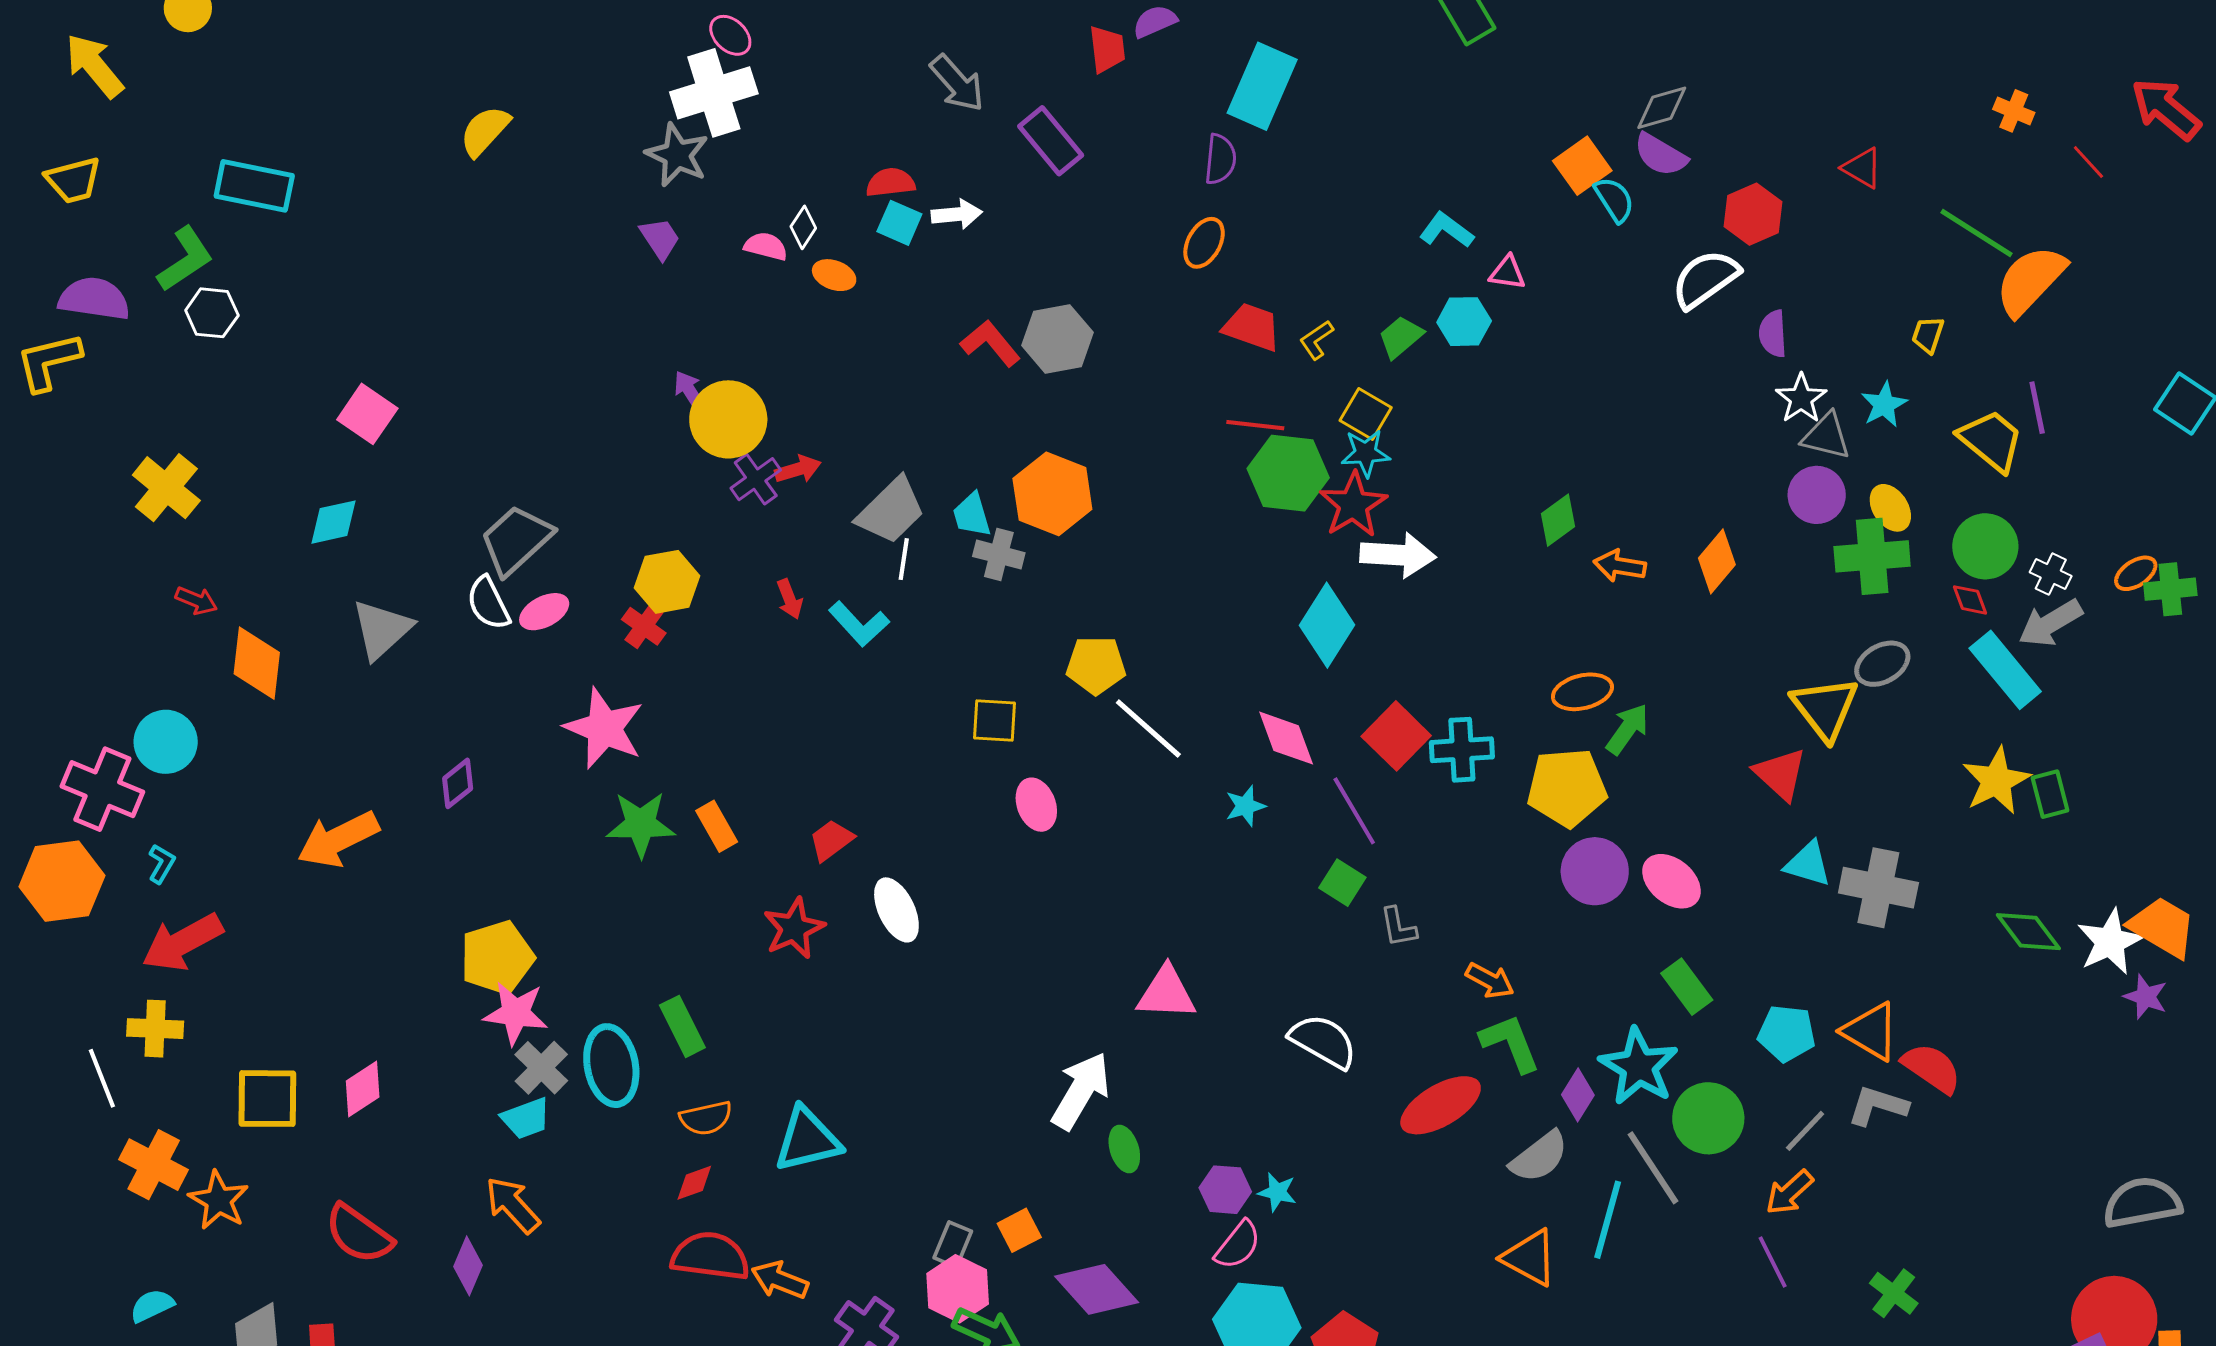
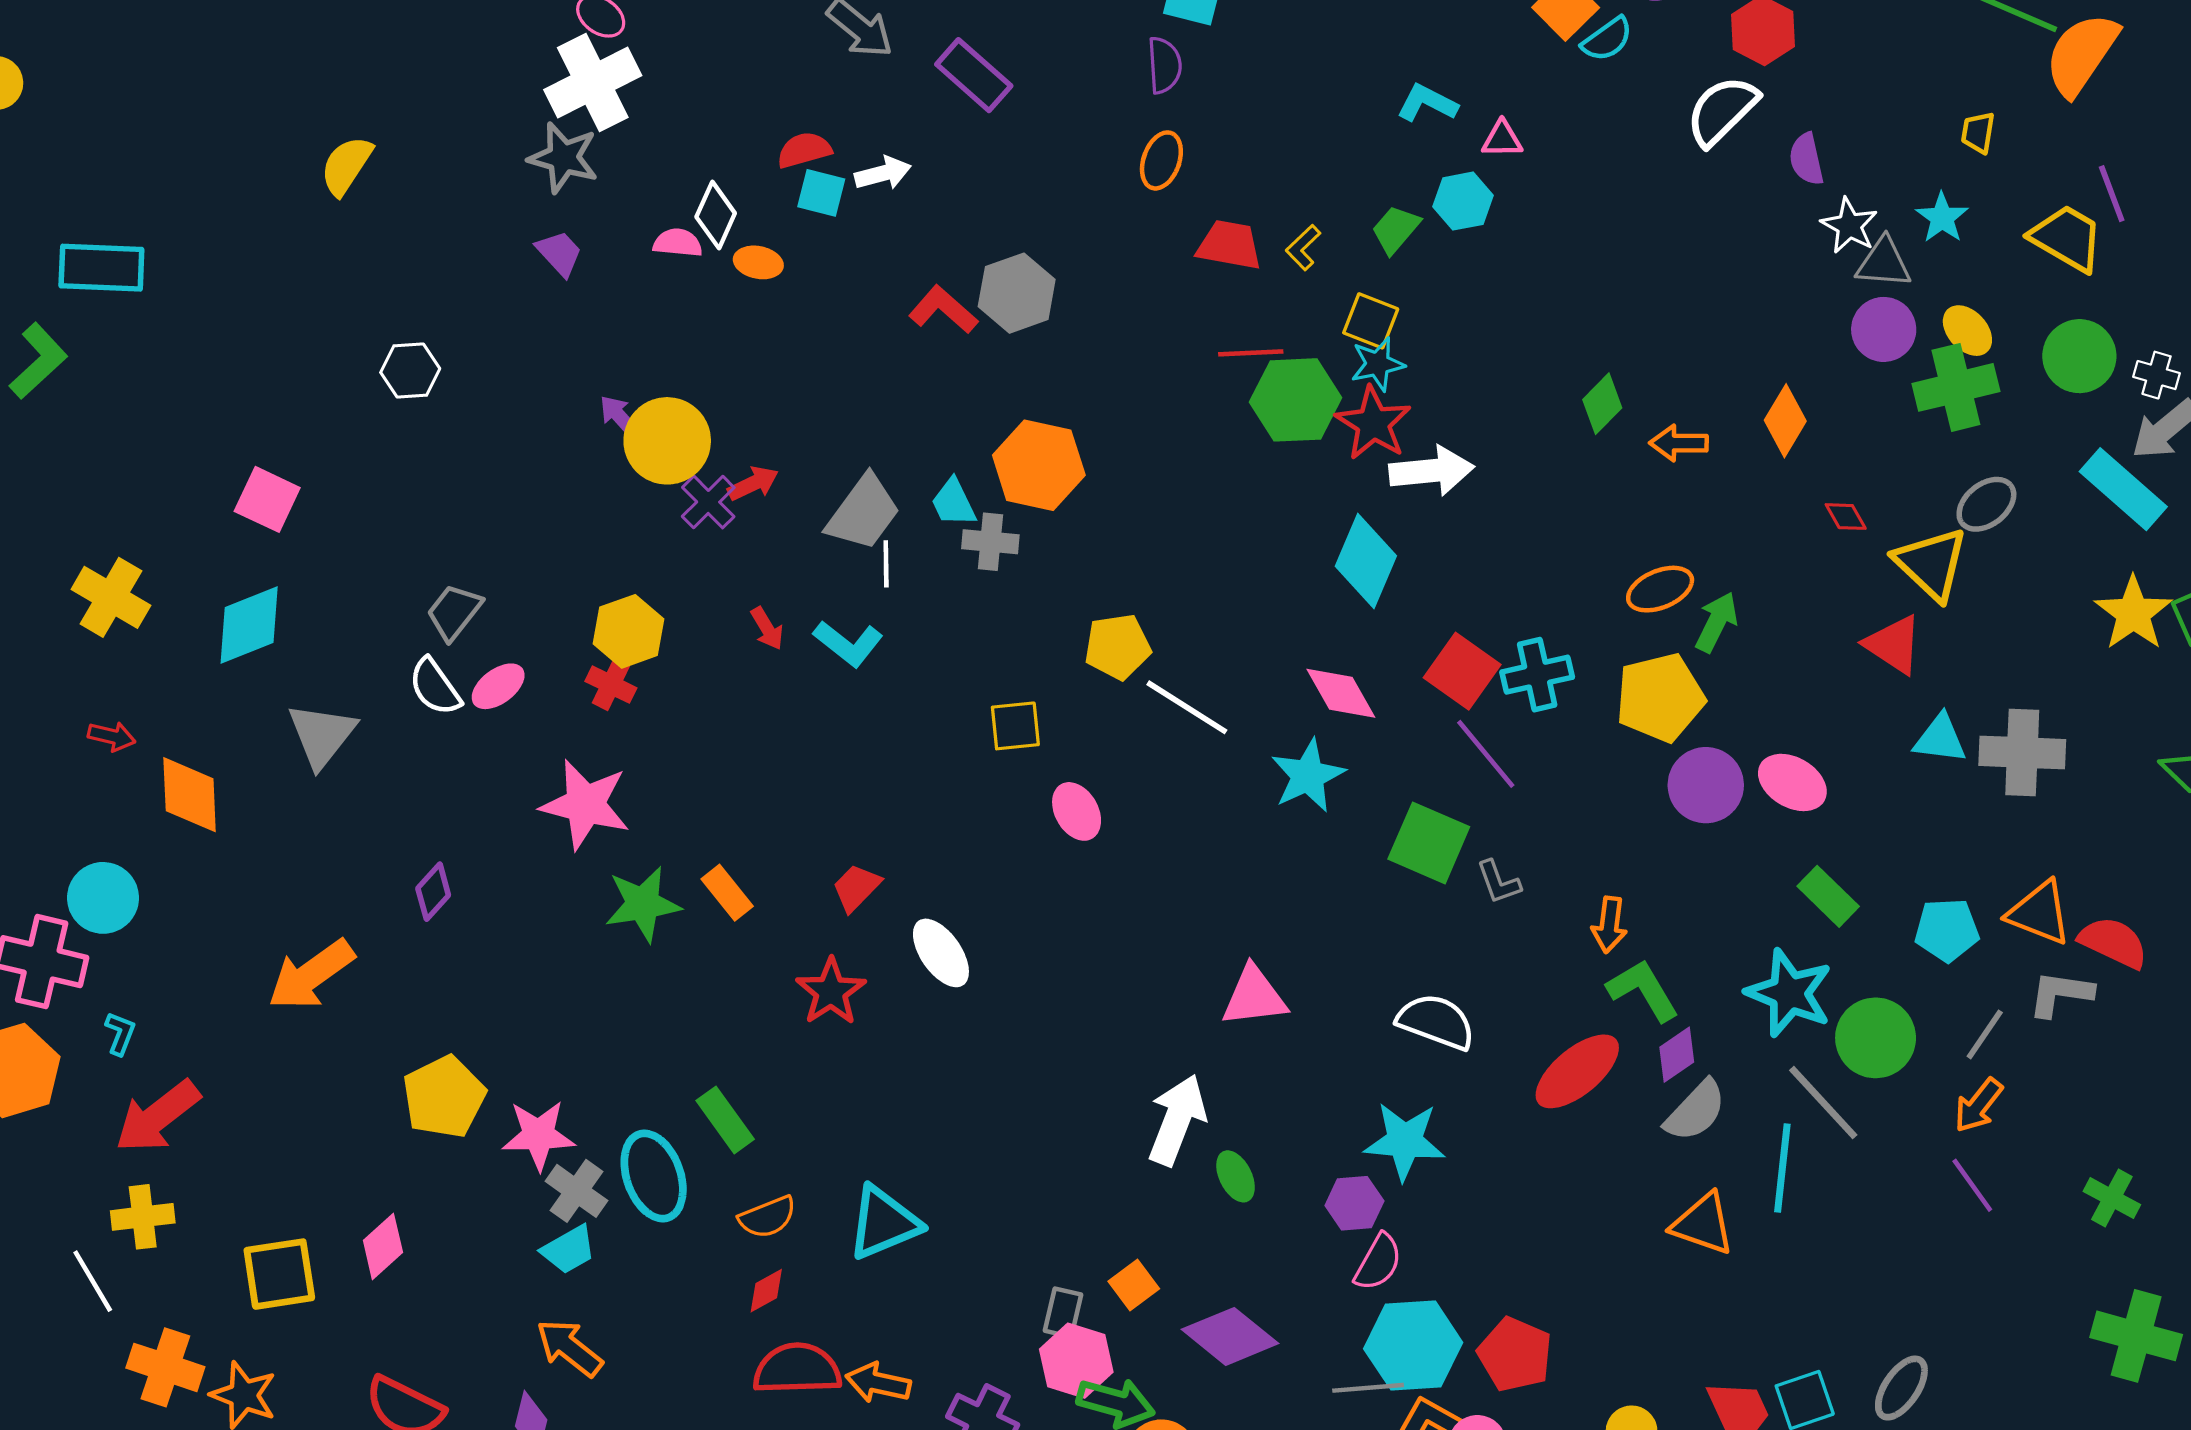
cyan semicircle: (1614, 200) -> (1607, 39), turned 96
white diamond: (803, 227) -> (716, 215), size x1.4
white hexagon: (212, 313) -> (410, 371), moved
yellow cross: (166, 488) -> (111, 597), moved
cyan diamond: (333, 522) -> (249, 625), size x1.4
gray trapezoid: (516, 540) -> (454, 612), size x0.7
red diamond: (1970, 600) -> (1846, 517), moved
cyan star: (1245, 806) -> (1308, 776), size x1.6
purple line: (1354, 811) -> (1486, 754), moved
green square: (1342, 883) -> (1429, 843), size x1.6
yellow pentagon: (497, 958) -> (444, 1097), moved
orange arrow: (1490, 981) -> (1609, 925), turned 78
purple diamond: (1578, 1095) -> (1677, 1055), moved, turned 33
cyan star: (1277, 1192) -> (1405, 1141), moved, size x1.8

